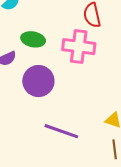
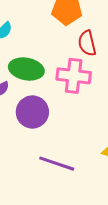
green ellipse: (33, 39) -> (26, 69), size x1.4

